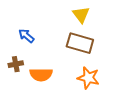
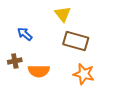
yellow triangle: (81, 15) -> (63, 14), moved

